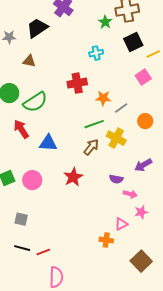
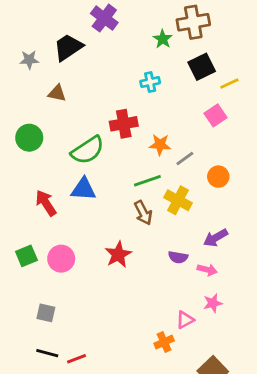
green semicircle: (35, 102) -> (88, 150), moved
red arrow: (21, 129) -> (46, 203), moved
blue triangle: (48, 143) -> (83, 189), moved
brown arrow: (91, 147) -> (143, 213), turned 114
pink arrow: (130, 194) -> (207, 270), moved
orange cross: (106, 240) -> (164, 342), turned -32

